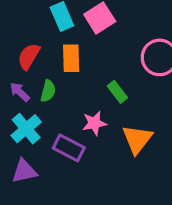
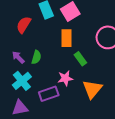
red semicircle: (29, 56) -> (24, 25), moved
orange rectangle: (71, 58) -> (66, 38), moved
purple rectangle: (69, 148) -> (49, 94), turned -48

